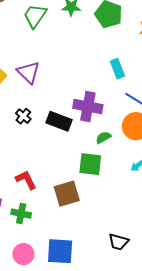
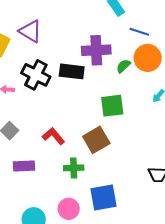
black cross: (23, 116) -> (36, 75), size x1.8
green semicircle: (103, 137) -> (123, 66), moved
green cross: (21, 214) -> (74, 168), moved

